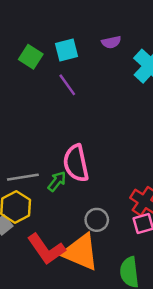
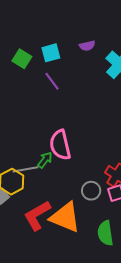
gray line: (23, 177) -> (25, 169), moved
gray circle: (97, 220) -> (91, 191), moved
red L-shape: (46, 249) -> (37, 215), turned 96

